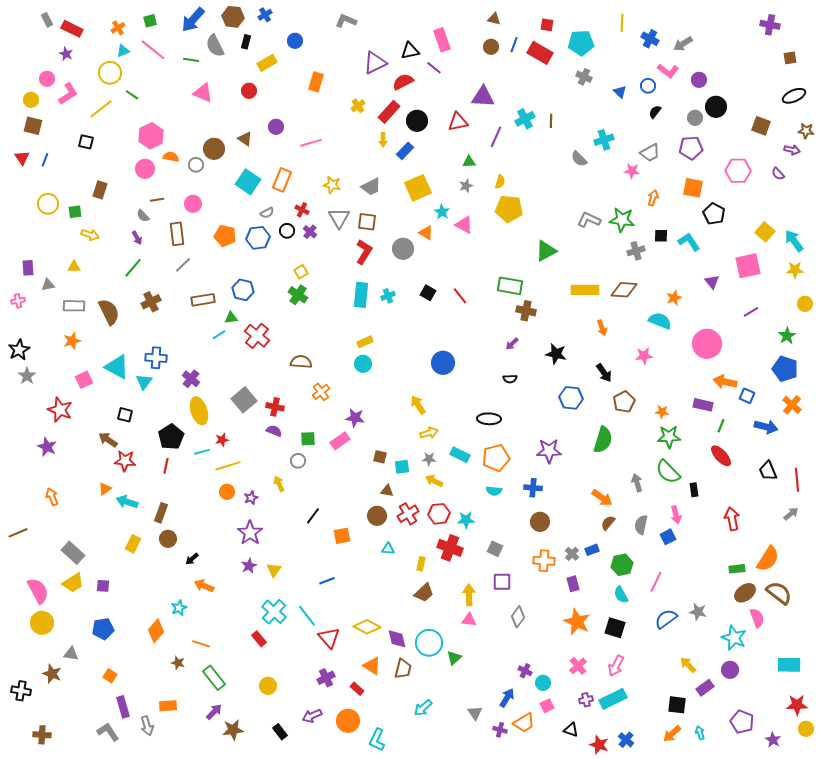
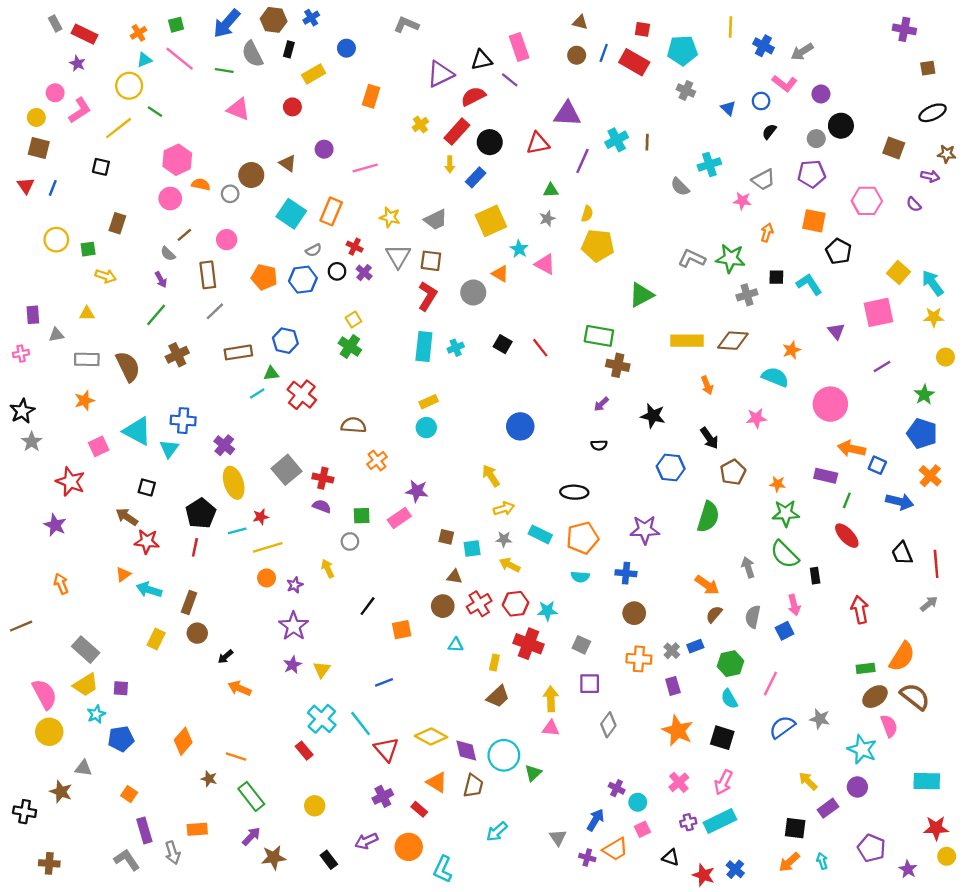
brown line: (157, 200) -> (184, 235), turned -32
cyan star: (179, 608) -> (96, 714), moved

